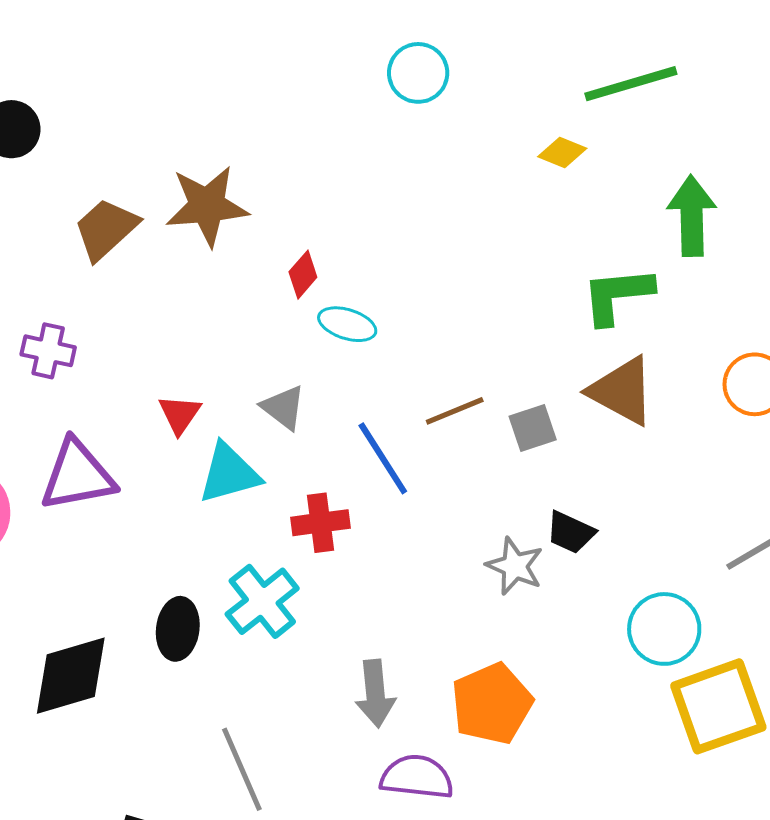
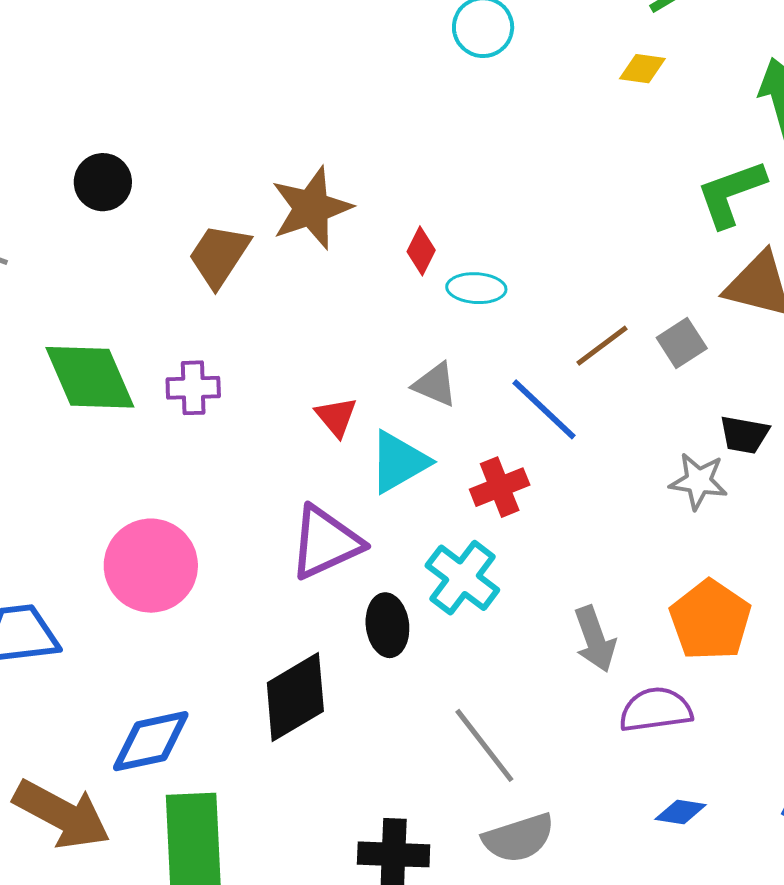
purple triangle: (77, 475) -> (325, 543), moved

